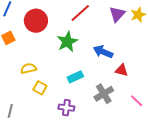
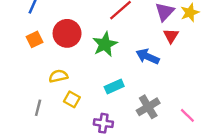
red circle: (36, 21) -> (67, 33), moved
red triangle: (122, 70) -> (171, 36), moved, turned 48
gray line: (10, 111) -> (38, 108), moved

